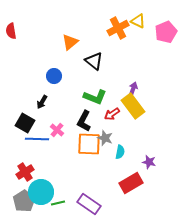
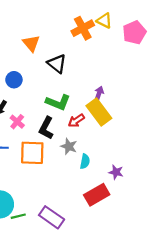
orange triangle: (70, 42) -> (31, 43), turned -30
pink cross: (57, 130) -> (17, 122), moved
orange square: (89, 144) -> (32, 153), moved

